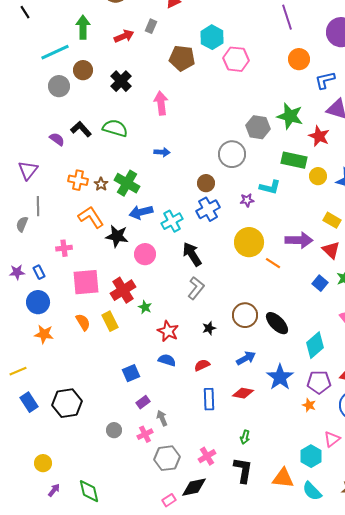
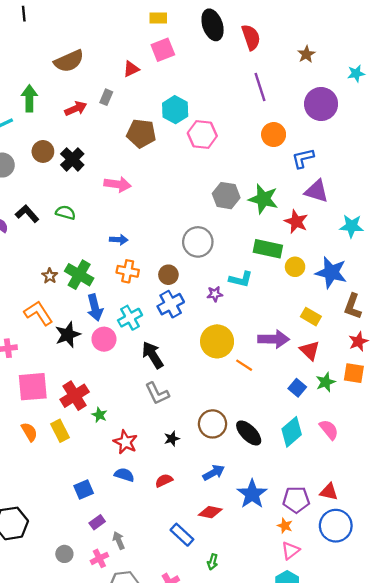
brown circle: (83, 70) -> (43, 151), moved
pink arrow: (161, 103) -> (118, 184), turned 105
gray hexagon: (258, 127) -> (226, 196), moved
green semicircle: (115, 128) -> (66, 213), size x0.7
orange cross: (78, 180) -> (128, 271), moved
blue arrow: (141, 212) -> (95, 307), turned -90
black star: (117, 236) -> (68, 335), turned -30
pink circle: (145, 254) -> (104, 339), moved
gray L-shape: (196, 288) -> (157, 393), turned 115
cyan diamond: (315, 345) -> (292, 432), moved
blue rectangle: (209, 399) -> (182, 535), moved, turned -45
pink triangle: (332, 439) -> (291, 551), moved

